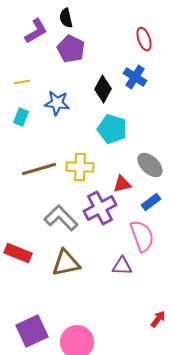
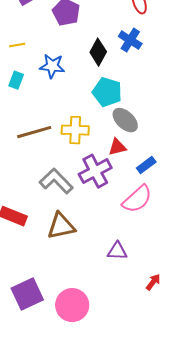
gray ellipse: (150, 165) -> (125, 120), moved
pink semicircle: (142, 236) -> (137, 199), turned 68
purple triangle: (122, 266) -> (117, 251), moved

